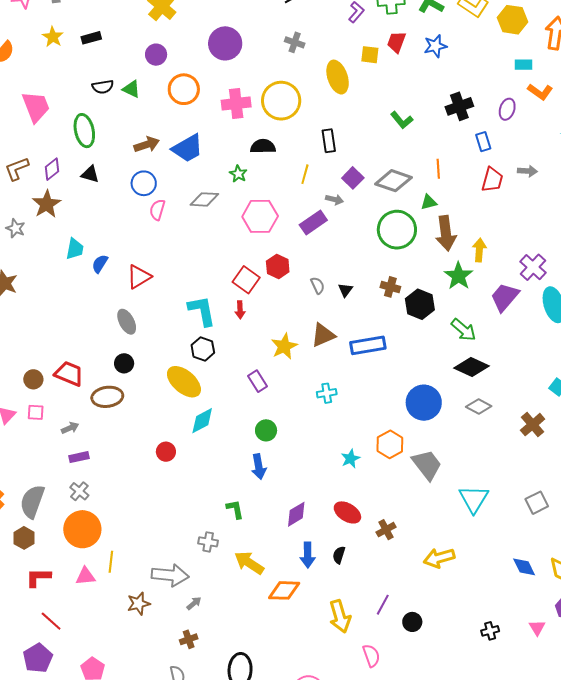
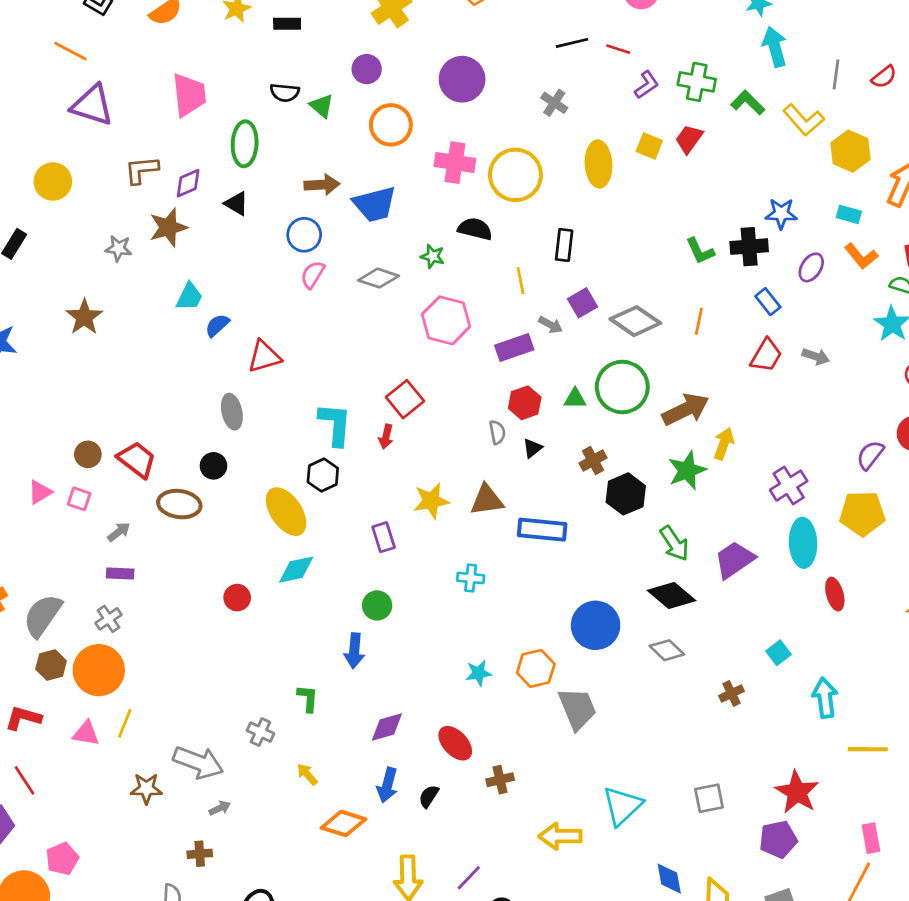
blue star: (435, 46) -> (781, 214), moved
green L-shape: (402, 120) -> (700, 251), moved
blue rectangle: (483, 142) -> (768, 302), turned -36
green star: (238, 174) -> (433, 256), turned -30
yellow line: (305, 174) -> (521, 281), turned -42
green triangle: (429, 202) -> (575, 399), moved
gray star: (16, 228) -> (118, 248), turned -30
brown arrow: (446, 233) -> (686, 409), turned -124
red hexagon: (278, 266) -> (525, 403), moved
brown cross: (390, 287) -> (593, 460), turned 30
purple trapezoid: (505, 297) -> (734, 560), moved
brown cross: (533, 425) -> (732, 693), size x0.7
gray arrow: (70, 428) -> (119, 532), turned -30
cyan triangle: (474, 499) -> (622, 806), moved
brown hexagon: (24, 538) -> (51, 665), moved
yellow arrow: (249, 563) -> (307, 774), size x0.6

